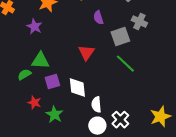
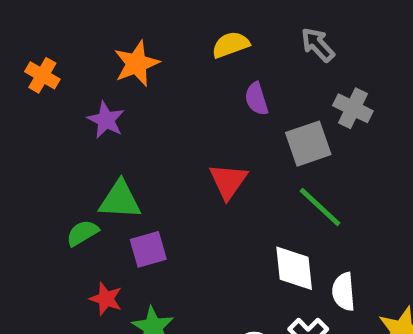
white diamond: (77, 88) -> (294, 268), moved
white semicircle: (96, 105) -> (344, 292), moved

